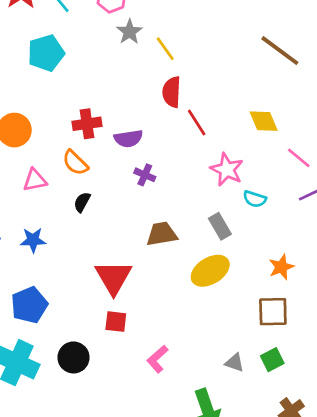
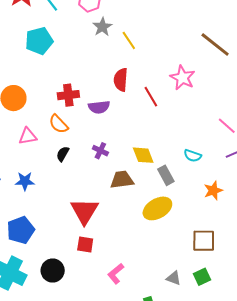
red semicircle: (172, 92) -> (121, 80), moved
yellow diamond: (264, 121) -> (143, 155), moved
pink star: (227, 170) -> (183, 78), moved
purple cross: (145, 175) -> (100, 151), moved
orange star: (281, 267) -> (213, 191), moved

